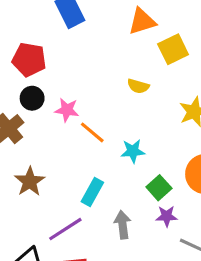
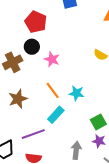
orange line: (92, 132) -> (53, 90), moved
cyan star: (133, 151) -> (76, 93), moved
gray arrow: (123, 225) -> (76, 150), moved

